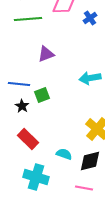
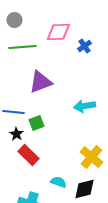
purple triangle: (46, 54) -> (40, 82), size x1.4
red rectangle: (28, 139) -> (28, 155), moved

